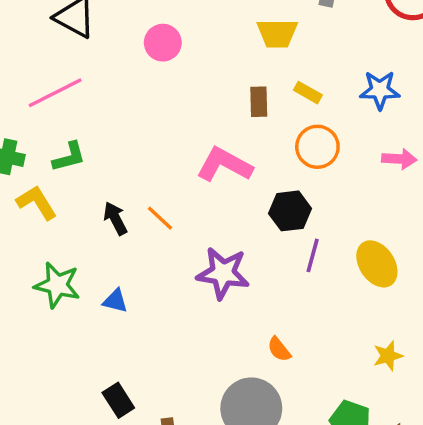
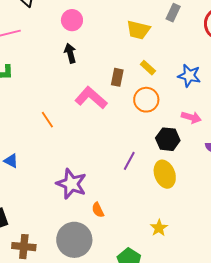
brown rectangle: (259, 102) -> (117, 77), moved
black hexagon: (290, 211) -> (168, 139), moved
black arrow: (115, 218) -> (70, 53), moved
purple star: (223, 273) -> (71, 184), moved
yellow star: (388, 356) -> (159, 228), turned -30

